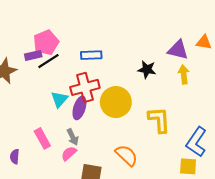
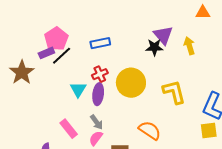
purple triangle: (178, 50) -> (163, 35), moved, turned 45
red cross: (85, 87) -> (100, 74), size x0.6

